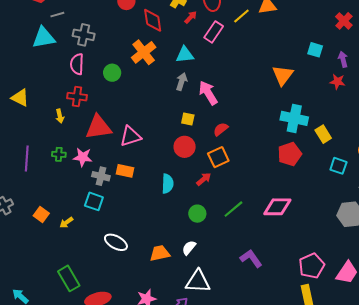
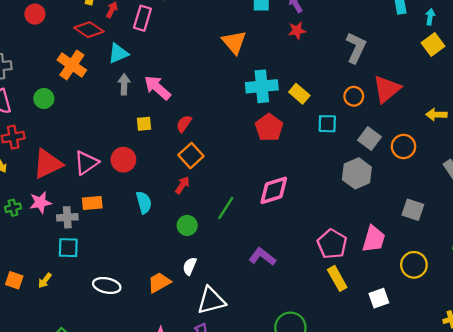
red diamond: (153, 20) -> (89, 30), moved, turned -30
red circle: (185, 147) -> (123, 160), moved

